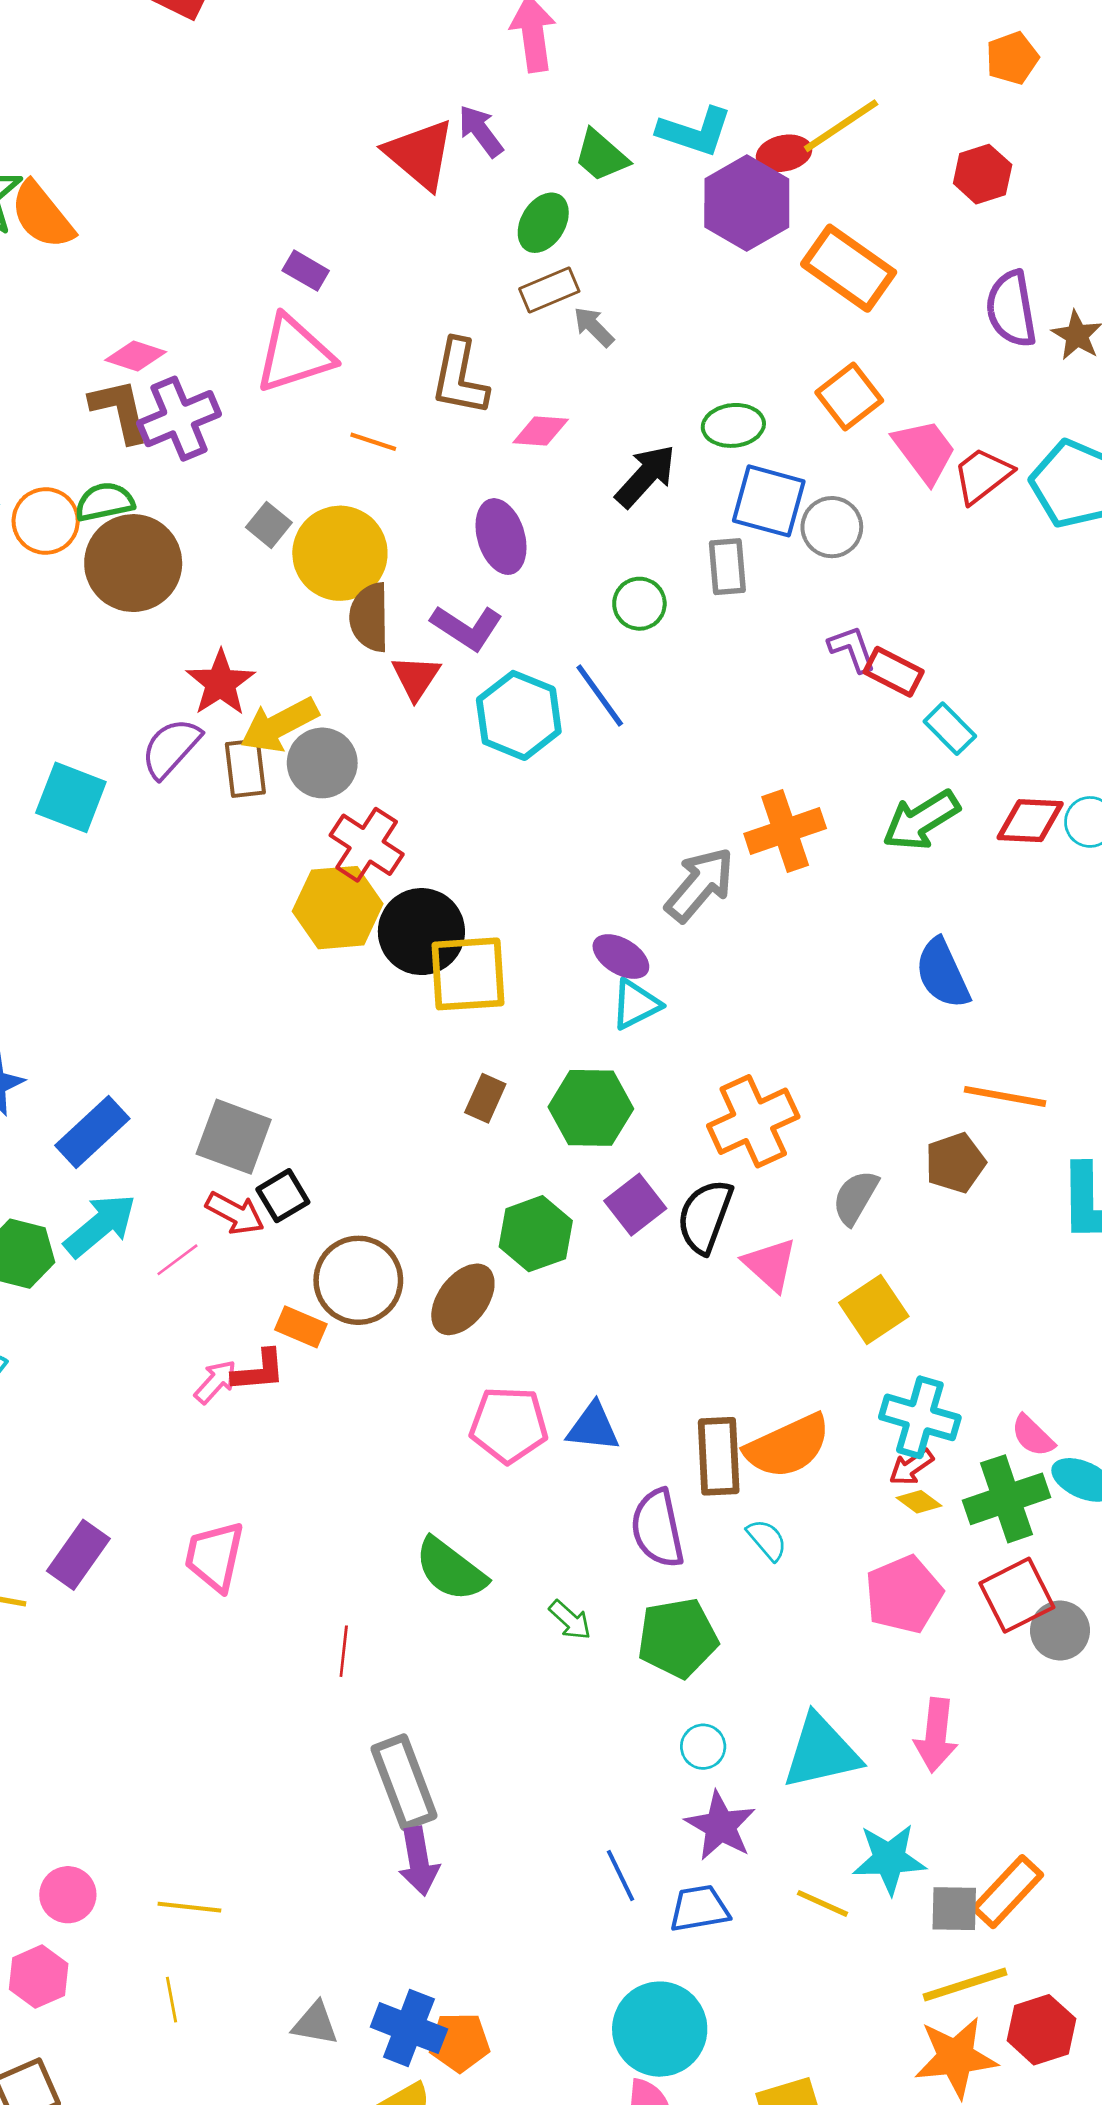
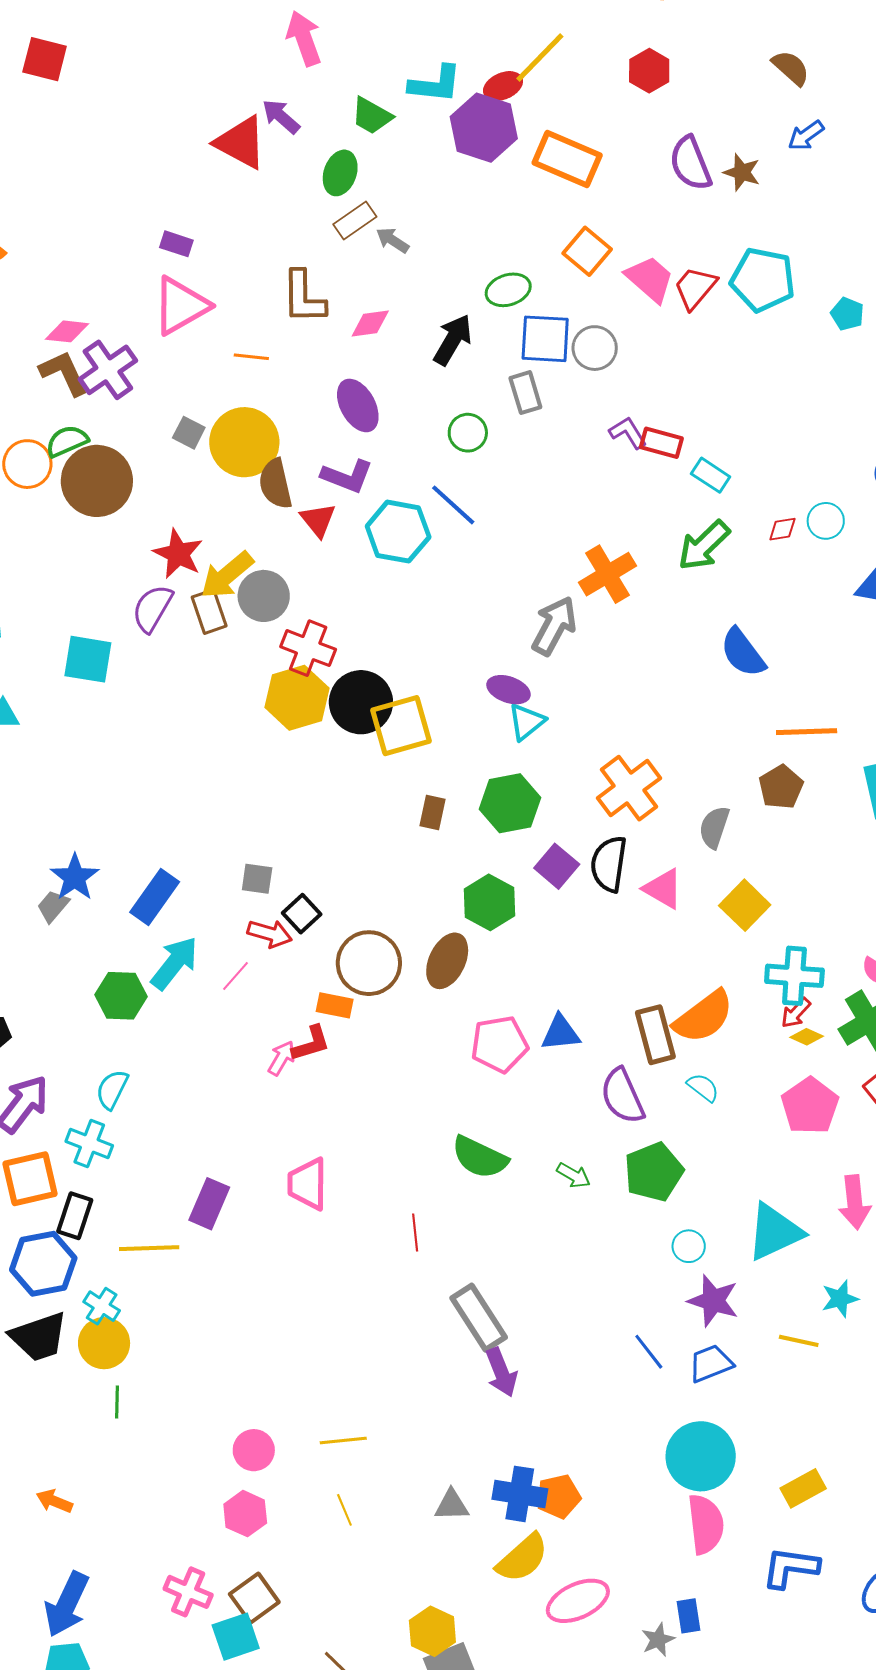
red diamond: (1030, 821) -> (782, 529), size x0.6
gray square: (234, 1137) -> (257, 879), size x0.6
cyan star: (889, 1859) -> (840, 1299), size x0.7

